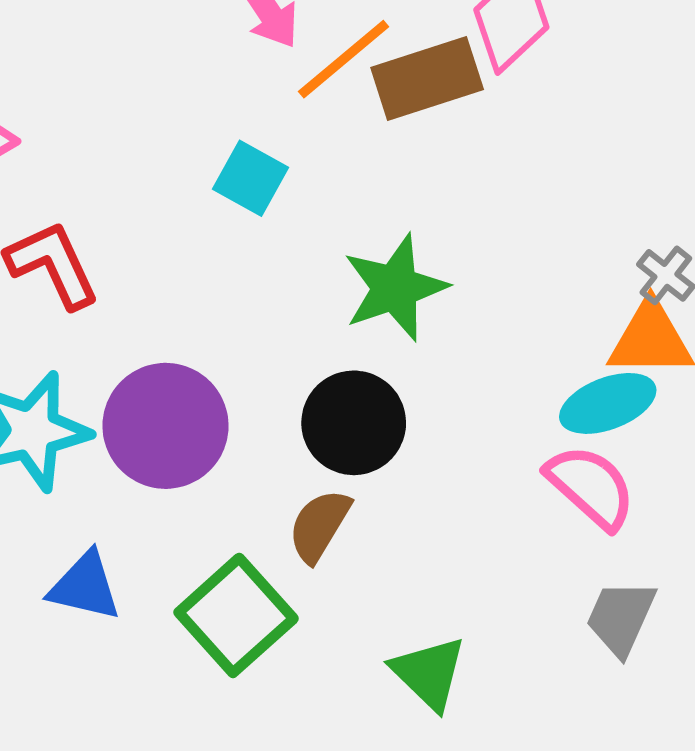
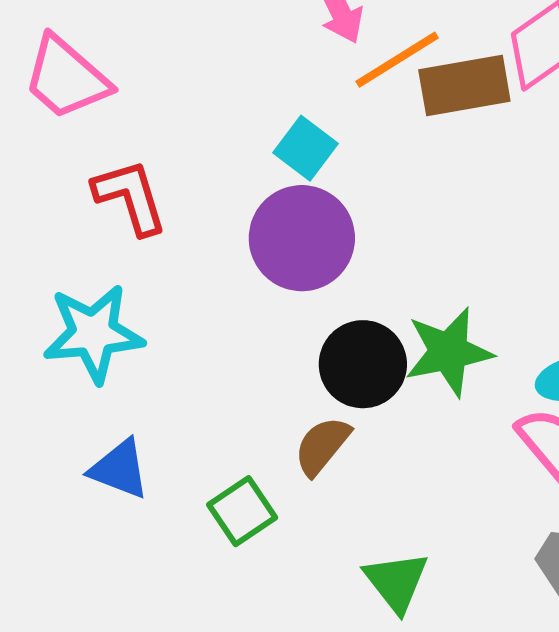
green star: (395, 288) -> (449, 352), moved
purple circle: (166, 426) -> (302, 238), moved
green square: (236, 615) -> (242, 511), size x0.7

